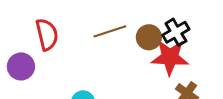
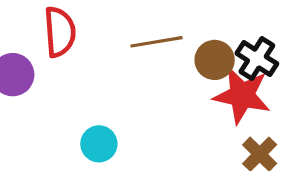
black cross: (176, 32) -> (257, 59), turned -36

